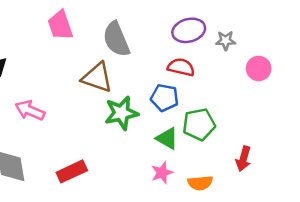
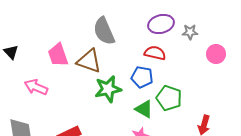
pink trapezoid: (60, 25) -> (58, 55), moved
green pentagon: (199, 124) -> (169, 98), turned 30

